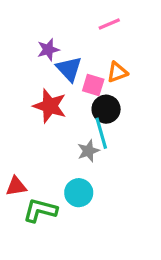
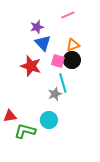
purple star: (48, 50) -> (37, 27), moved
pink square: (93, 85) -> (58, 61), moved
black circle: (106, 109) -> (72, 60), moved

